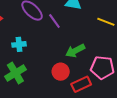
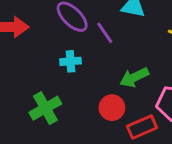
cyan cross: (19, 44) -> (70, 61), moved

